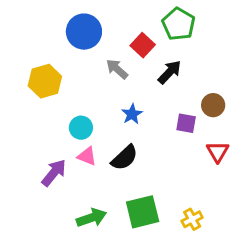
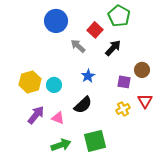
yellow hexagon: (45, 81) -> (30, 82), moved
pink triangle: (87, 156) -> (58, 118), moved
yellow cross: (192, 219) -> (123, 109), moved

